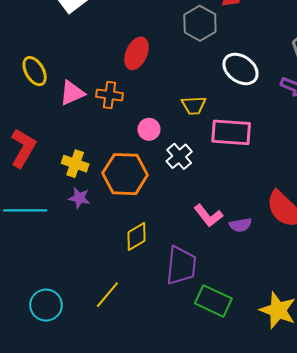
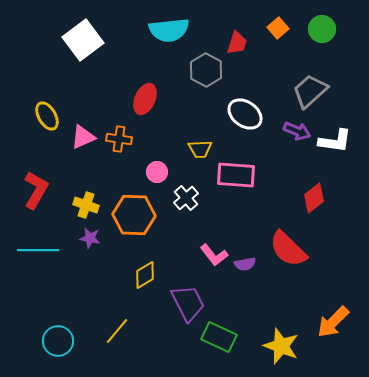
purple trapezoid: (181, 266) -> (188, 303), turned -33

